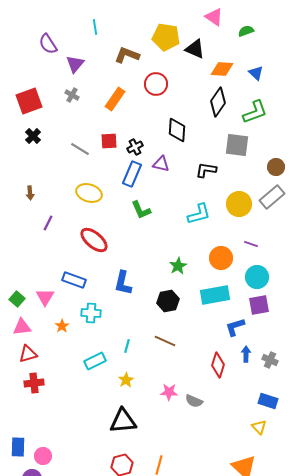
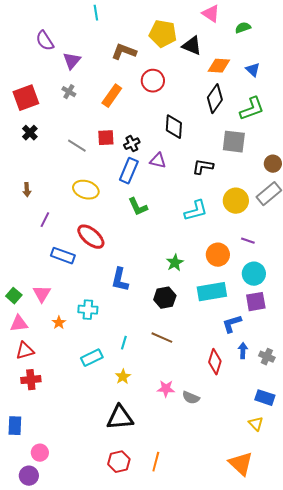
cyan line: (95, 27) -> (96, 13), moved
blue rectangle: (74, 280) -> (63, 256), moved
blue rectangle: (18, 447) -> (15, 426), moved

